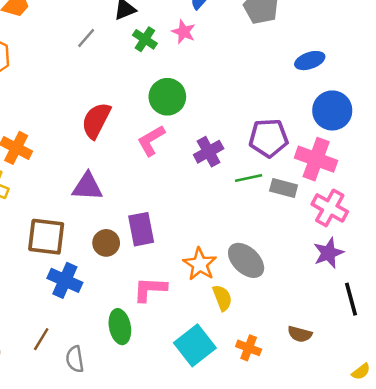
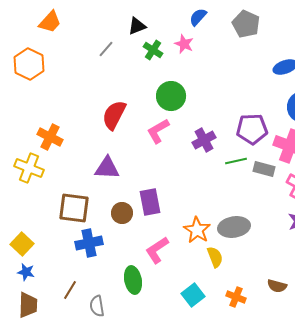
gray ellipse: (246, 260) -> (234, 227), turned -52
blue cross: (65, 280) -> (89, 243), turned -36
pink L-shape: (150, 289) -> (157, 250), turned -36
cyan square: (195, 345) -> (193, 295), size x0.7

